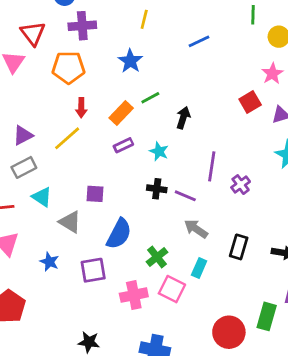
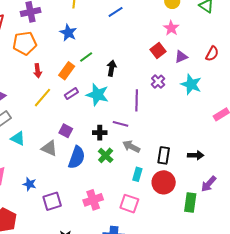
yellow line: (67, 138) -> (43, 98), moved
cyan star: (159, 151) -> (97, 95), size x1.6
purple cross: (241, 185) -> (158, 82), moved
black cross: (157, 189) -> (100, 133), moved
purple square: (95, 194) -> (66, 131), moved, turned 32
gray triangle: (70, 222) -> (49, 148), moved
green cross: (157, 257) -> (106, 155), moved
purple square: (93, 270) -> (52, 201), moved
pink square: (172, 289) -> (129, 204), moved
red circle: (229, 332) -> (164, 182), moved

